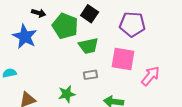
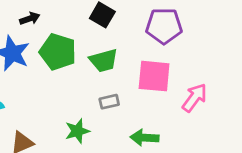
black arrow: (39, 13) -> (30, 18), turned -32
green pentagon: (65, 26) -> (58, 52), moved

